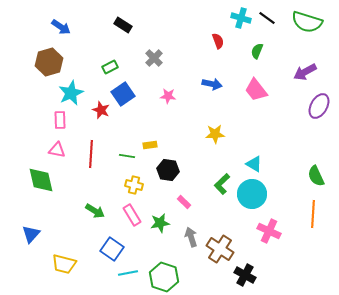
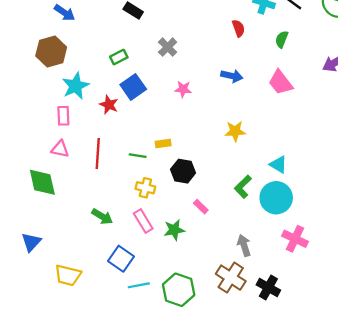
gray arrow: (191, 237) -> (244, 245), moved
brown cross: (220, 249) -> (231, 278), moved

